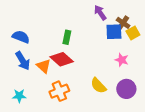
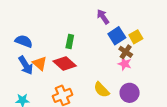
brown cross: (123, 23) -> (126, 52), moved
blue square: (114, 32) -> (117, 36), turned -30
orange triangle: (44, 66) -> (40, 63), moved

